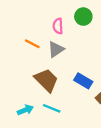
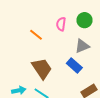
gray triangle: (56, 49) -> (82, 46), moved
blue rectangle: (83, 81) -> (74, 65), moved

